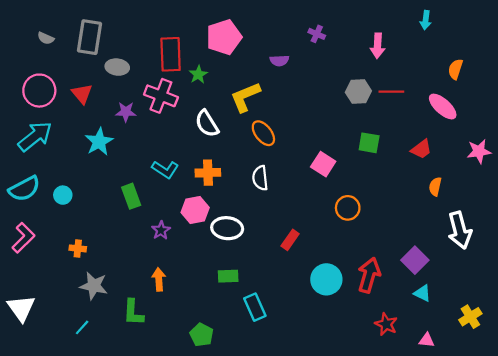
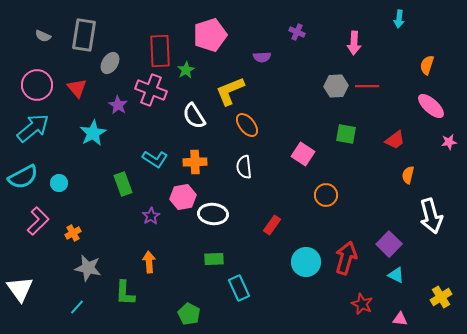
gray ellipse: (117, 67) -> (110, 63), turned -65
pink ellipse: (443, 107) -> (431, 106), moved
purple star: (126, 112) -> (118, 105), turned 30
pink star: (479, 151) -> (449, 142), size x0.7
pink L-shape: (23, 238) -> (38, 221), moved
orange cross: (78, 248) -> (73, 233), turned -35

